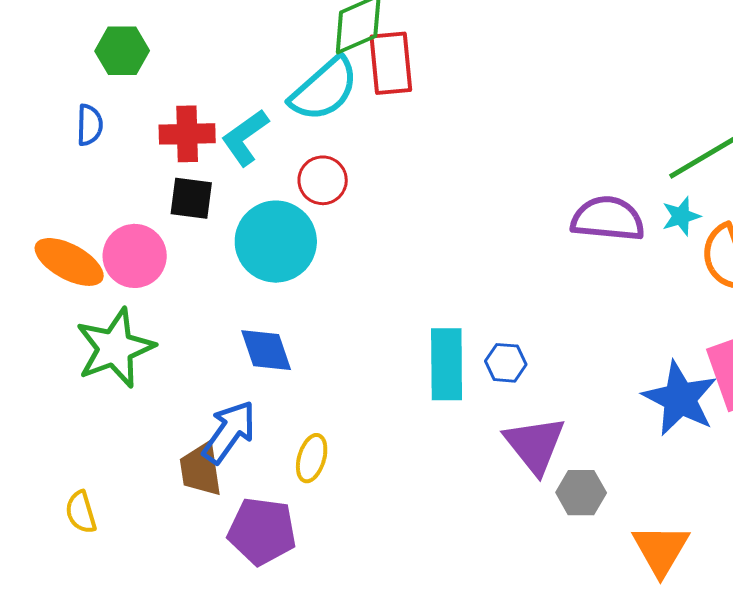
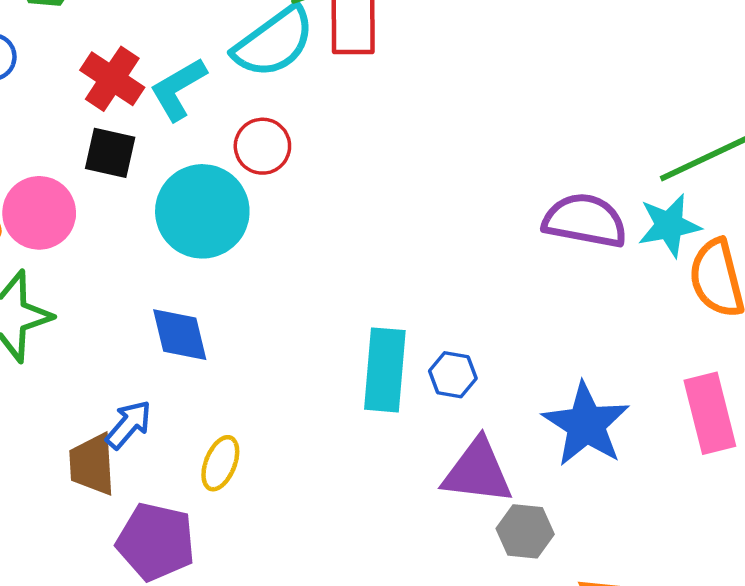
red cross: (187, 134) -> (112, 79), turned 30
cyan star: (681, 216) -> (669, 225), size x1.4
blue star: (680, 399) -> (586, 424), moved
blue arrow: (229, 432) -> (129, 425), size x0.7
purple triangle: (535, 445) -> (477, 472), turned -50

